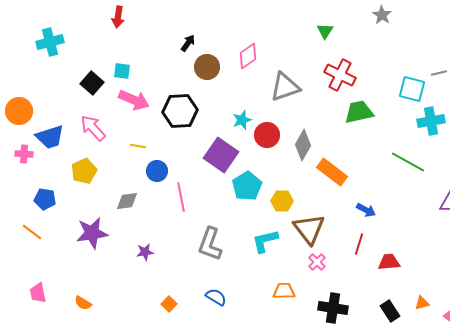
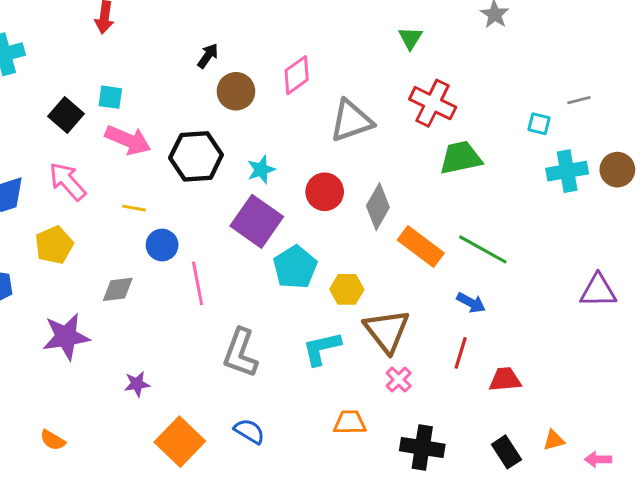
cyan square: (412, 89) -> (539, 124), size x0.6
cyan star: (242, 120) -> (261, 170), moved
green line: (408, 162) -> (483, 249), moved
purple star: (145, 252) -> (137, 384), moved
orange square: (169, 304) -> (180, 442), size x2.0

